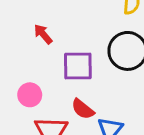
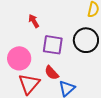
pink circle: (30, 95) -> (19, 58), size x1.5

